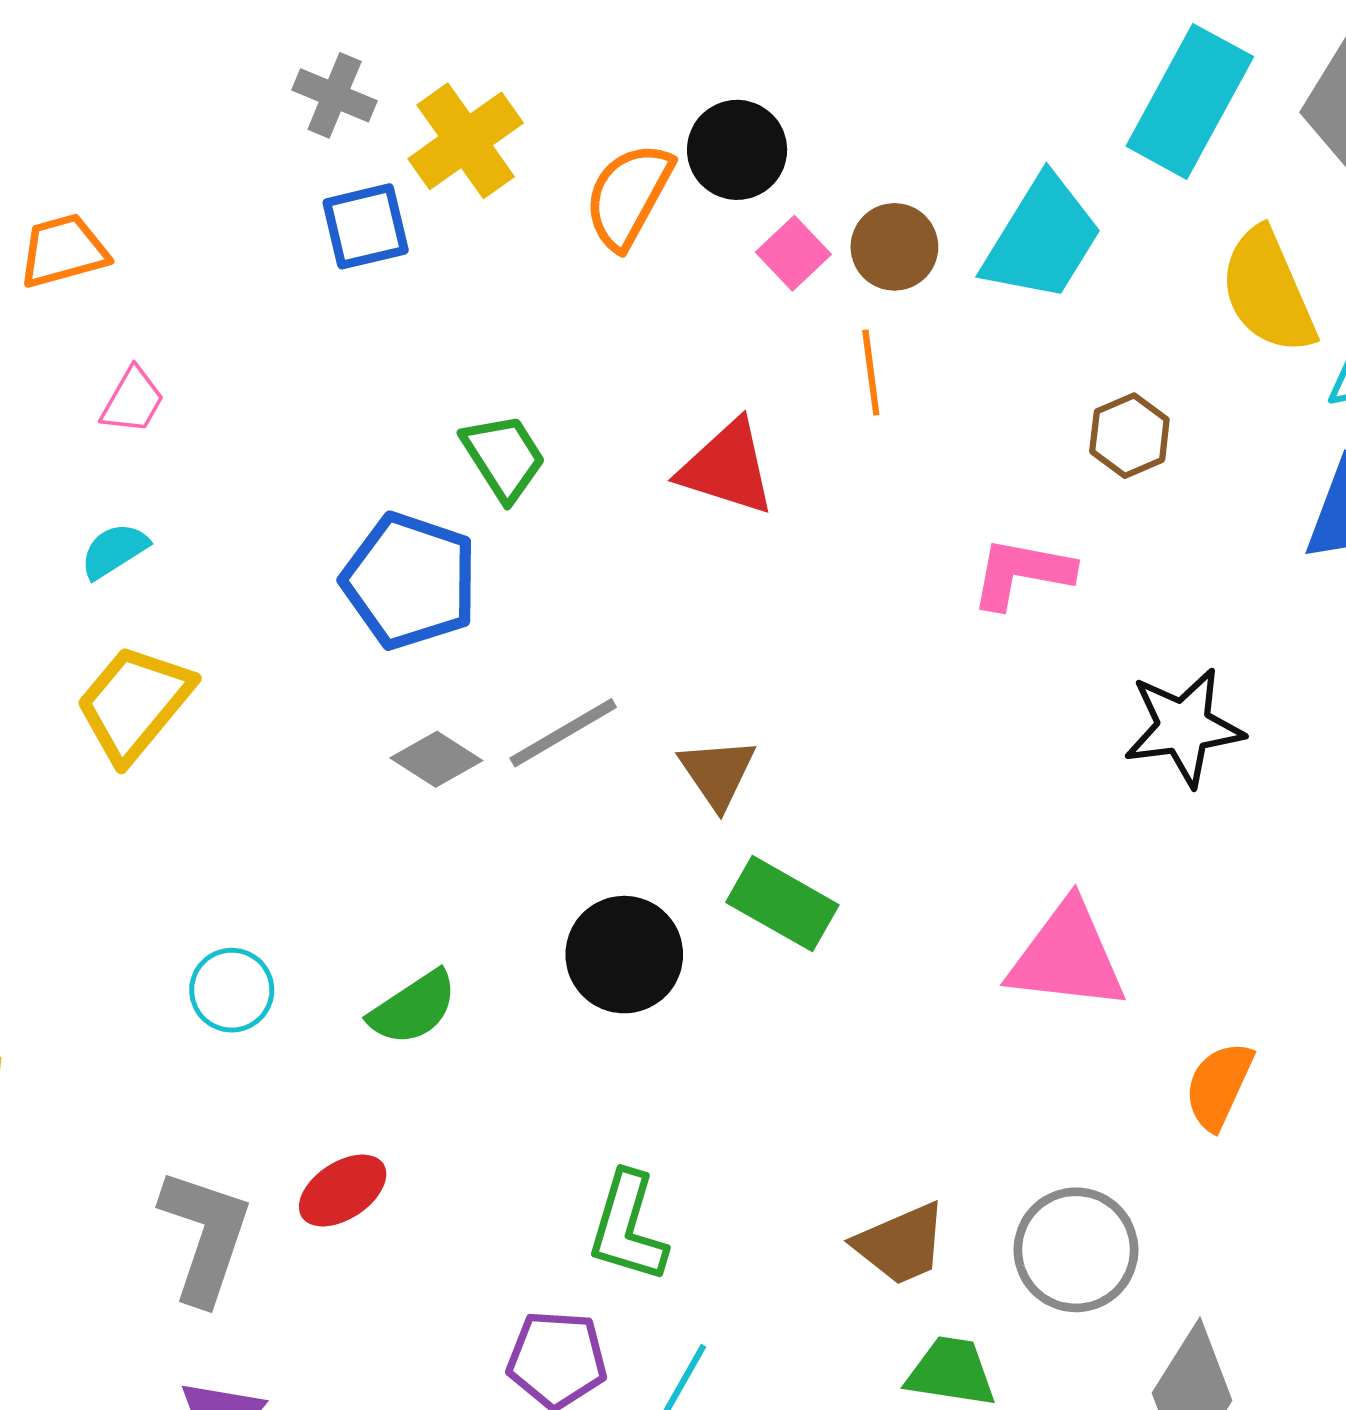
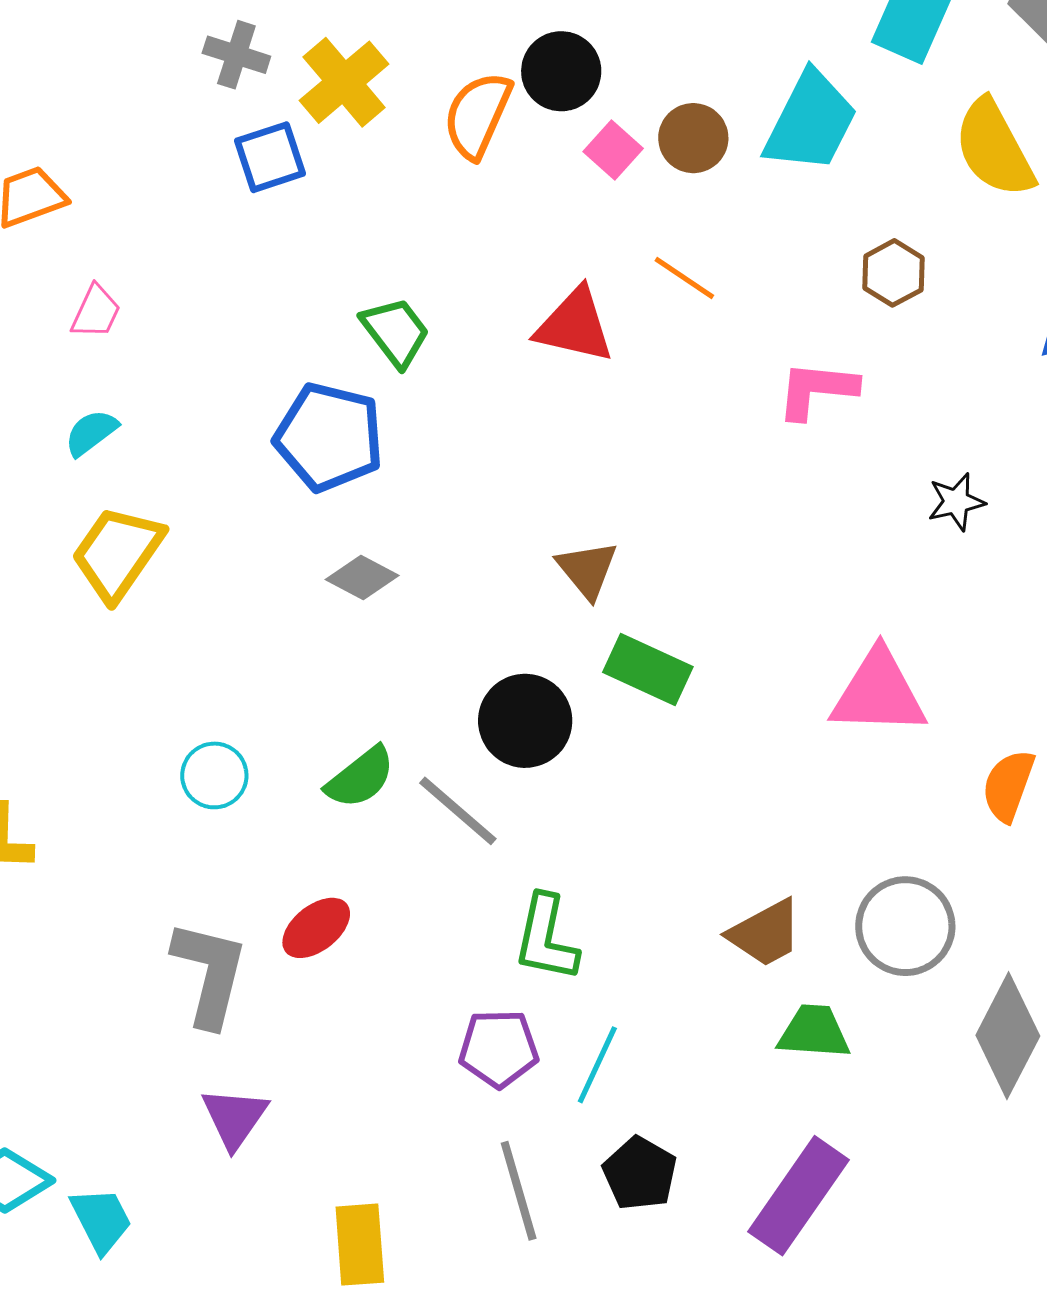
orange line: (871, 373) -> (684, 278), moved, turned -44
black star: (1184, 727) -> (956, 502), size x0.6
gray line: (563, 733) -> (458, 811), moved, turned 76

